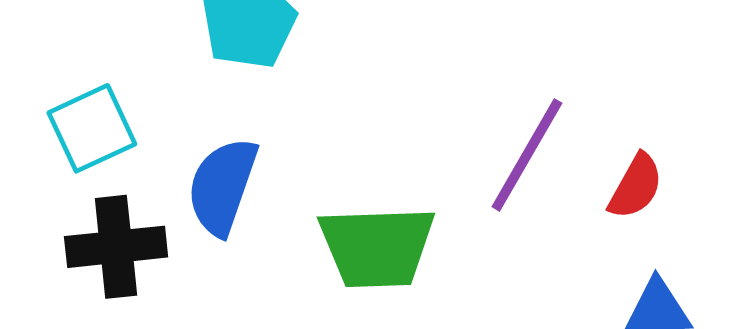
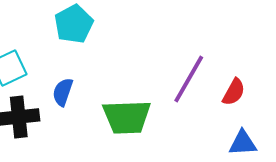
blue semicircle: (222, 186) -> (63, 92), size x0.7

